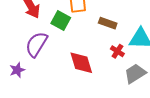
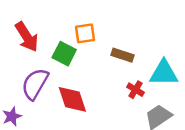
red diamond: (81, 63) -> (72, 99), moved

